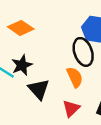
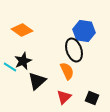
black triangle: (39, 89) -> (37, 81), turned 30

